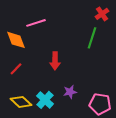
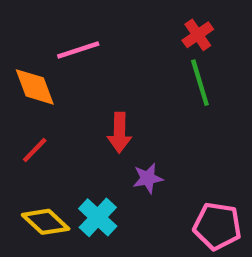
red cross: (102, 14) -> (198, 35), moved
green line: (92, 38) -> (200, 83), turned -35
purple star: (70, 92) -> (148, 178), moved

